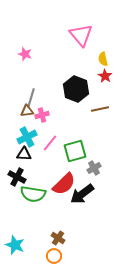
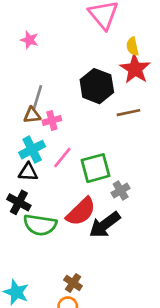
red star: (105, 76) -> (135, 69), size x1.6

